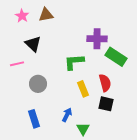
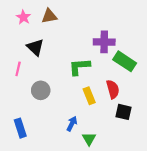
pink line: (17, 64) -> (18, 69), turned -64
black square: (106, 104) -> (124, 112), moved
blue rectangle: (34, 119) -> (20, 128), moved

